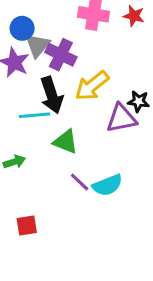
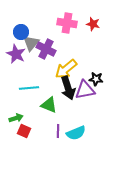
black arrow: (52, 95) -> (68, 88), moved
purple line: (80, 182) -> (58, 131), turned 48
red square: (27, 225) -> (24, 131), moved, turned 32

